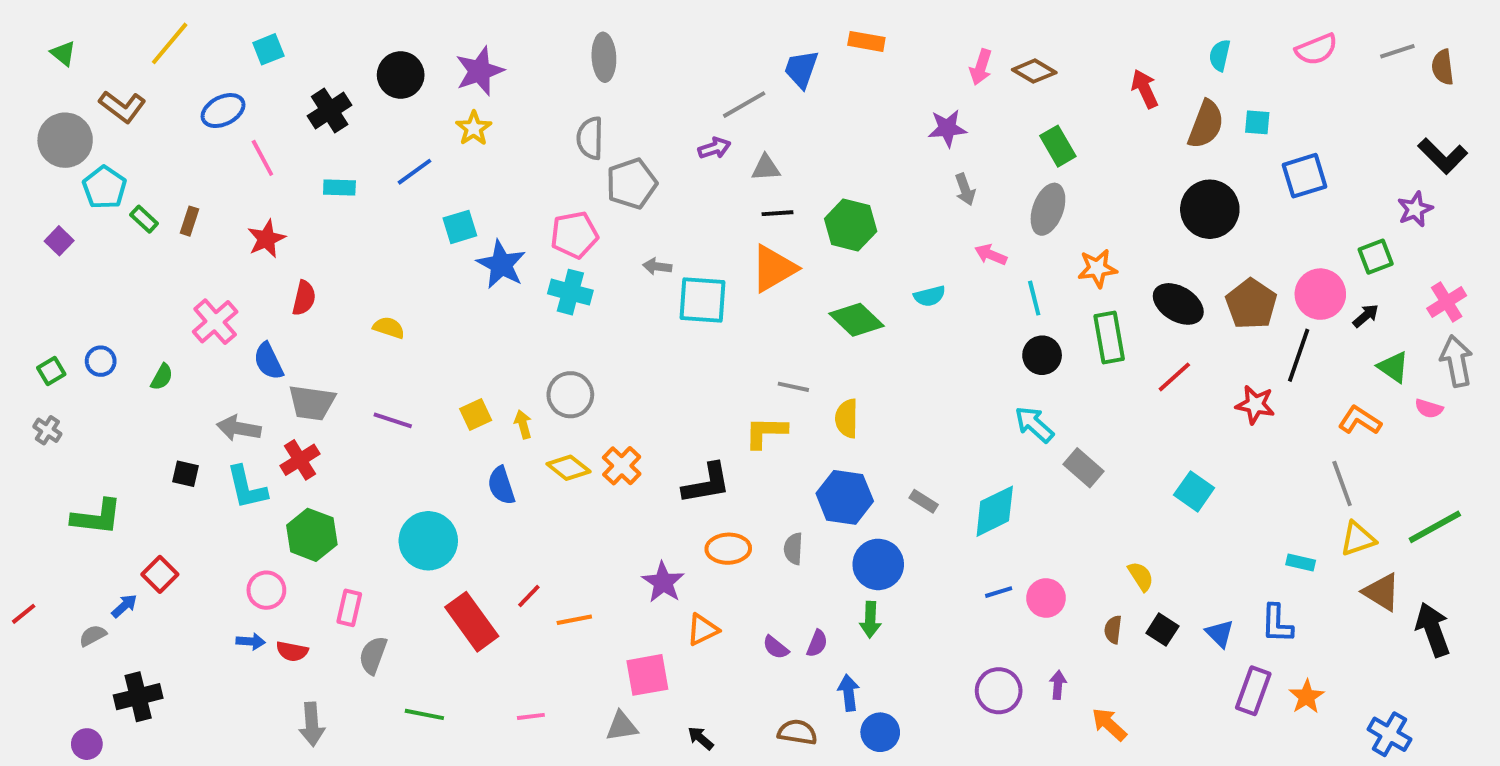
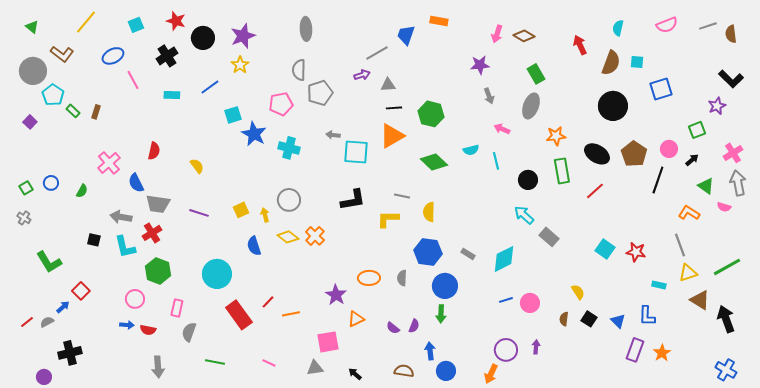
pink pentagon: (574, 235) -> (281, 104), moved
red star: (266, 239) -> (176, 21), moved, turned -30
pink circle: (1320, 294) -> (669, 149), size x0.7
cyan line: (1034, 298) -> (496, 161), moved
yellow semicircle: (389, 328) -> (197, 166), turned 35
red star: (1255, 405) -> (636, 252), moved
black L-shape: (707, 484) -> (353, 200), moved
green L-shape: (97, 517) -> (49, 262), turned 52
red line: (24, 614) -> (27, 322), moved
pink line: (531, 716) -> (269, 363), turned 32
orange arrow: (1109, 724) -> (491, 374), moved, turned -108
blue cross: (1389, 734) -> (726, 370), moved

